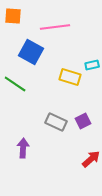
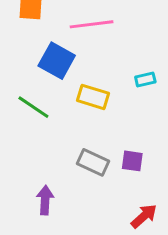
yellow rectangle: (70, 77) -> (93, 97), moved
purple square: (83, 121) -> (132, 161), turned 35

